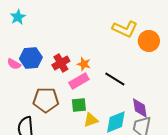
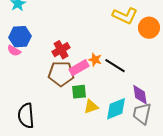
blue hexagon: (31, 58) -> (20, 37), moved
orange star: (84, 64) -> (95, 60), moved
brown pentagon: (46, 100) -> (61, 74), moved

